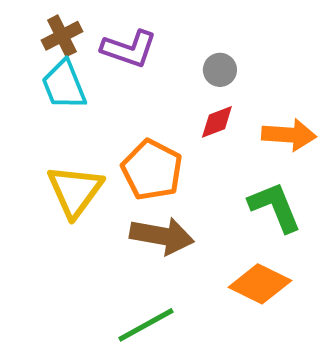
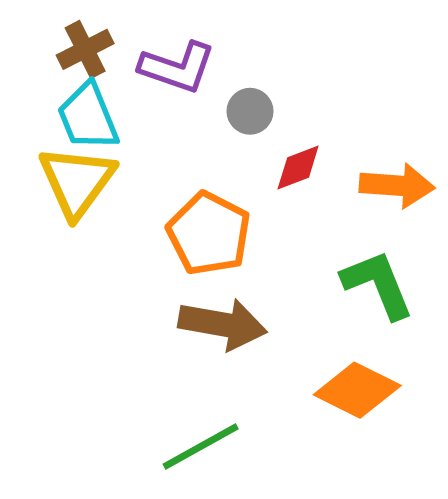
gray circle: (220, 70) -> (250, 111), moved
yellow triangle: (75, 191) -> (77, 181), moved

